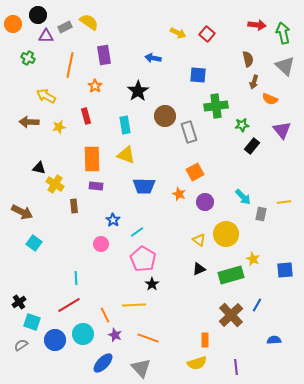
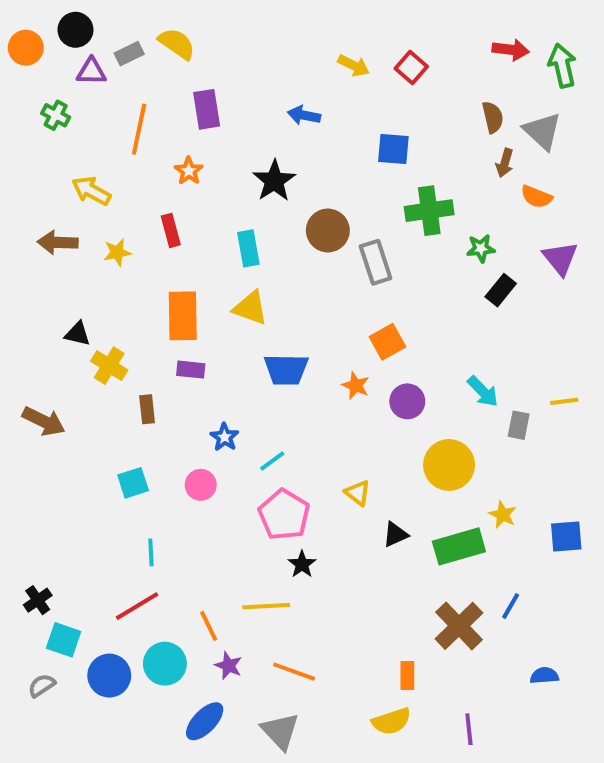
gray triangle: (285, 66) -> (542, 131), moved
yellow triangle: (199, 240) -> (358, 493), moved
cyan square: (34, 243) -> (133, 483), moved, turned 35

